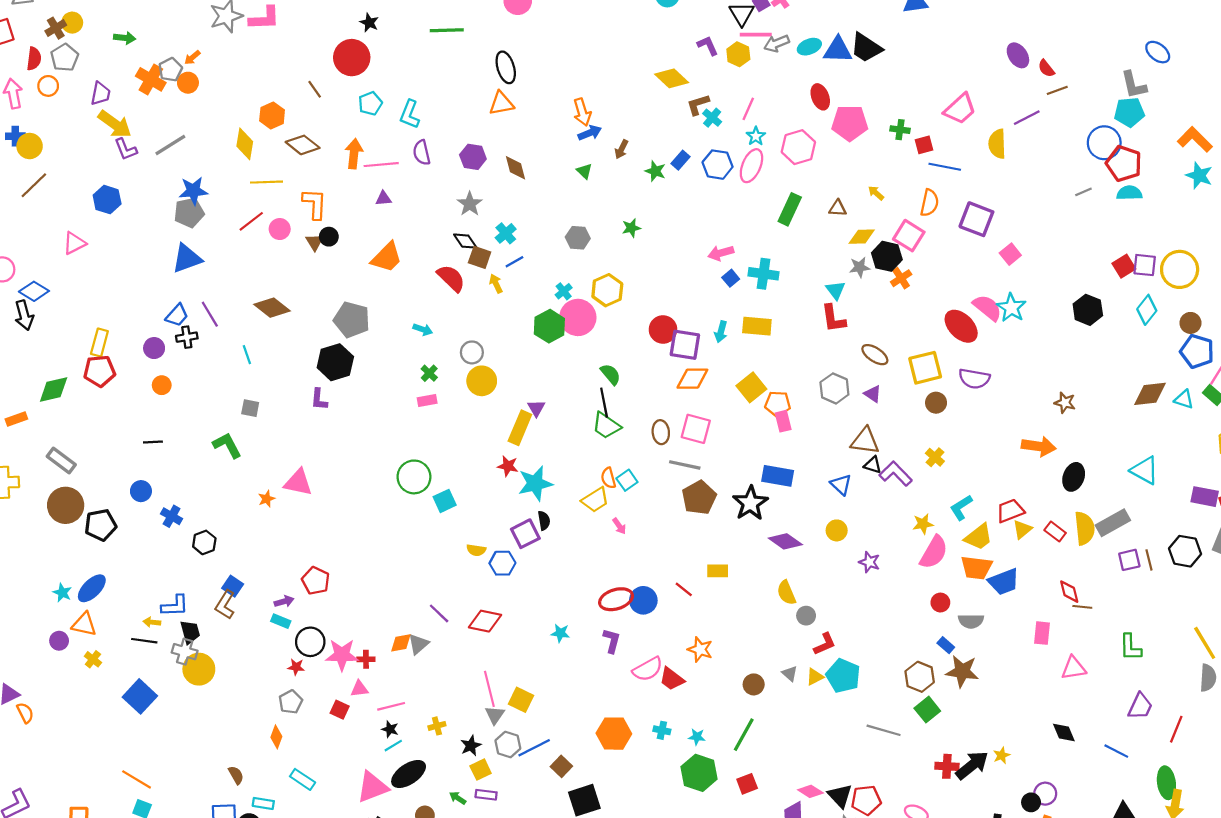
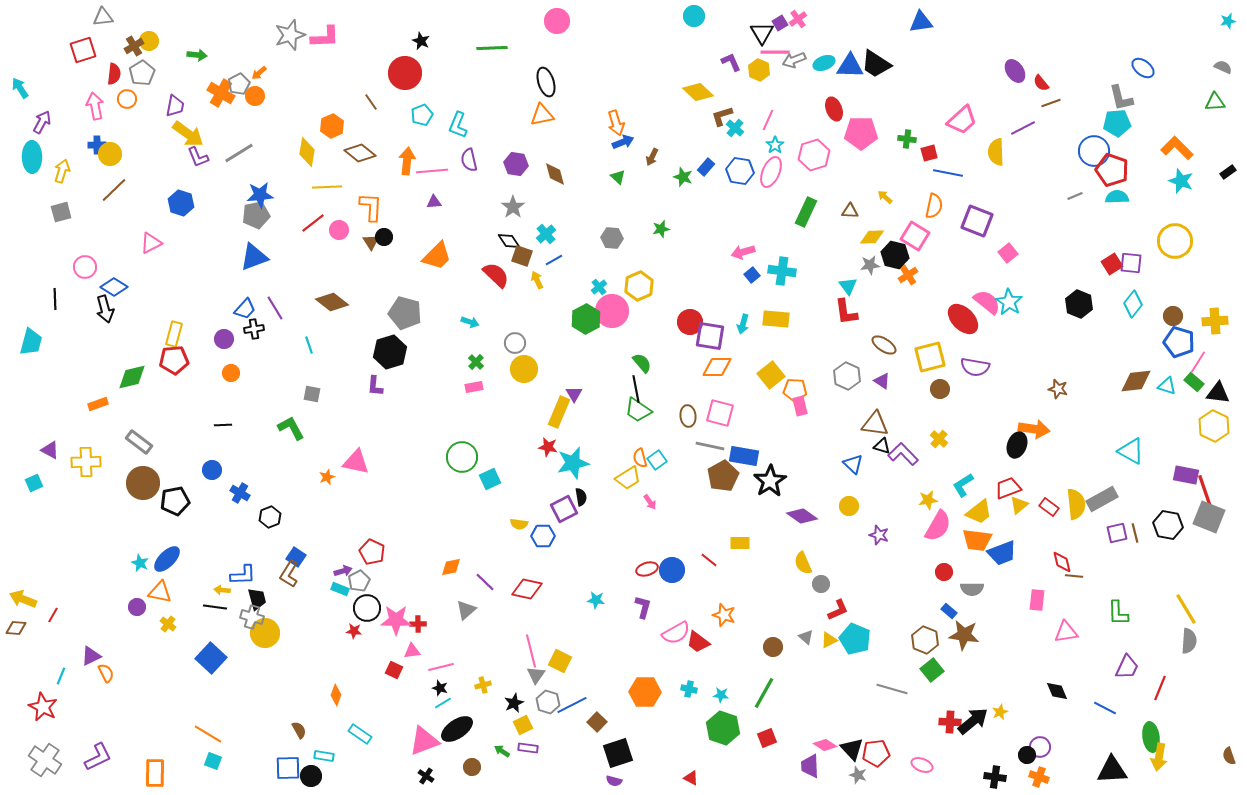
yellow circle: (1180, 269) -> (1175, 241), moved
blue rectangle: (778, 476) -> (744, 456), moved
black ellipse: (1074, 477) -> (1017, 445), moved
red ellipse: (616, 599) -> (647, 569), size x0.7
orange diamond: (401, 643) -> (451, 567), moved
gray pentagon: (291, 702) -> (359, 581), moved

